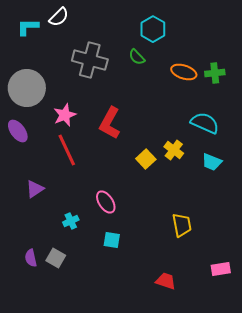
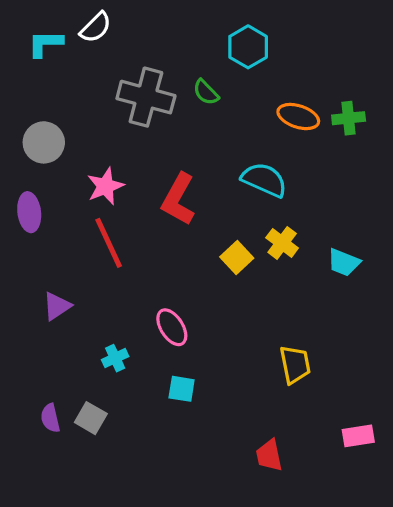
green semicircle: (137, 57) -> (206, 92), moved
gray circle: (27, 88) -> (44, 142), size x0.7
cyan semicircle: (205, 123) -> (264, 180), moved
purple ellipse: (18, 131) -> (29, 212), turned 30
red trapezoid: (166, 281) -> (269, 455), turned -120

